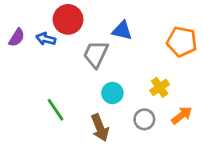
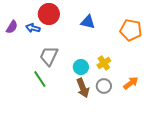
gray trapezoid: (96, 54) -> (49, 56), moved
yellow cross: (160, 87) -> (104, 63), moved
brown arrow: (100, 128) -> (83, 88), moved

